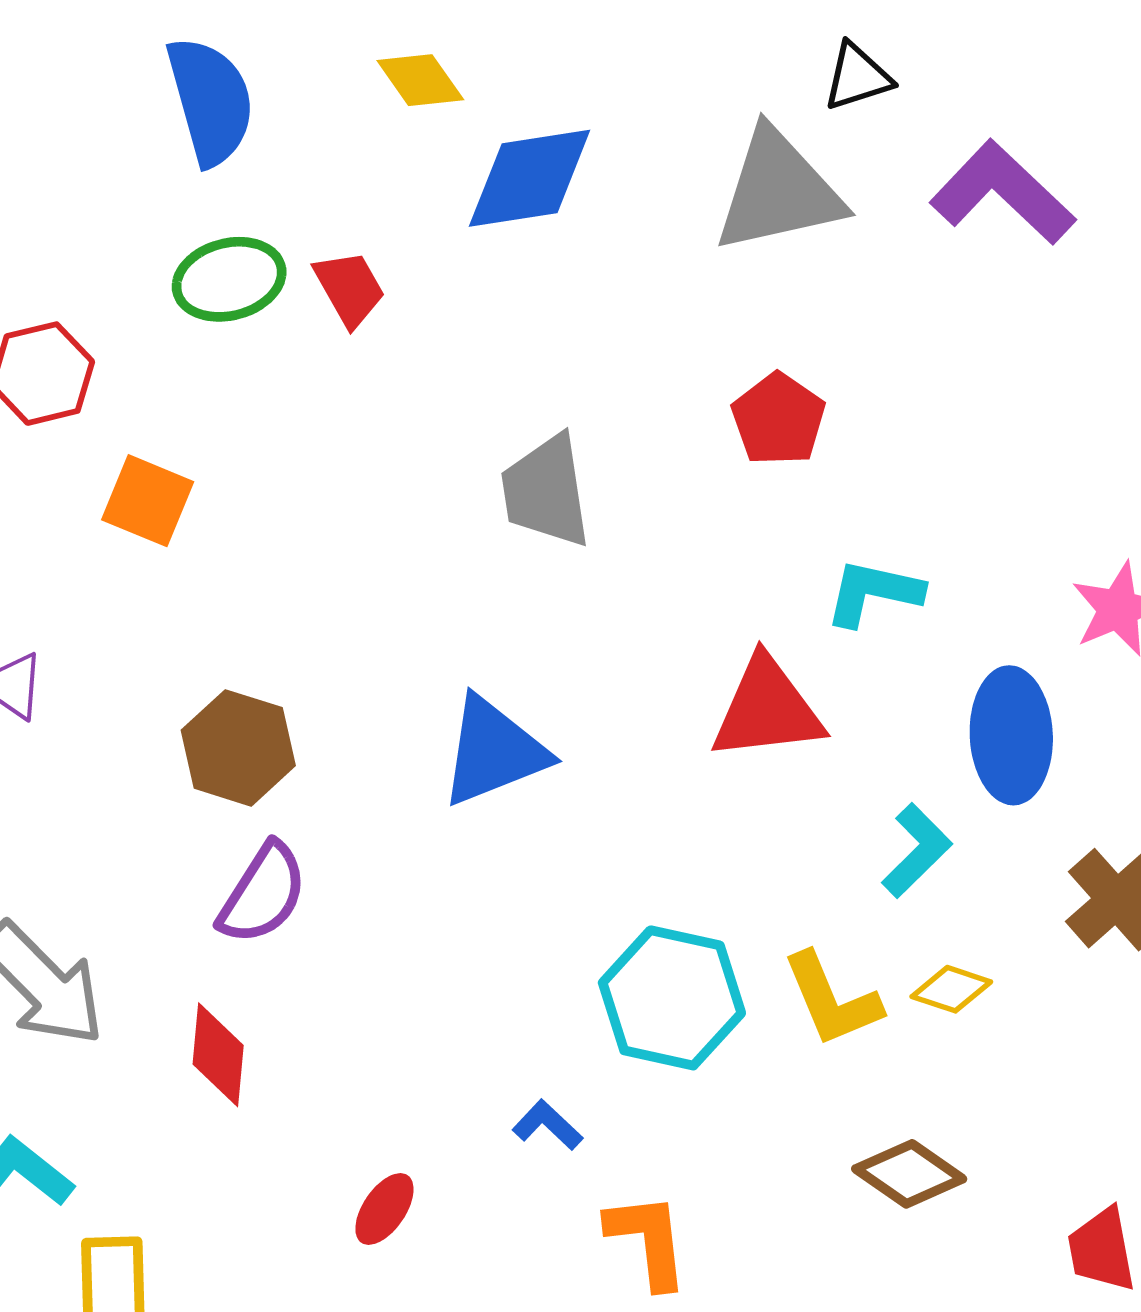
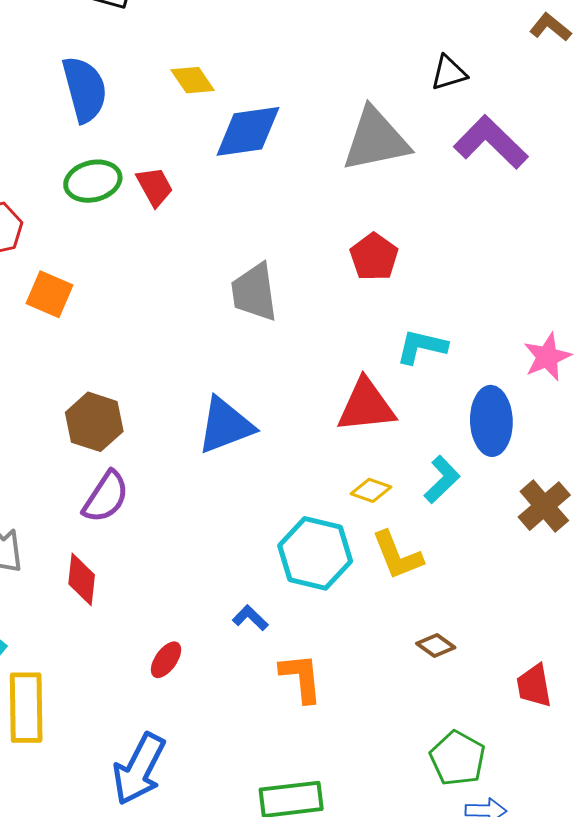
black triangle: (857, 77) -> (449, 73), moved
yellow diamond: (951, 989) -> (371, 490), moved
brown diamond: (909, 1174) -> (436, 645), size x0.7

